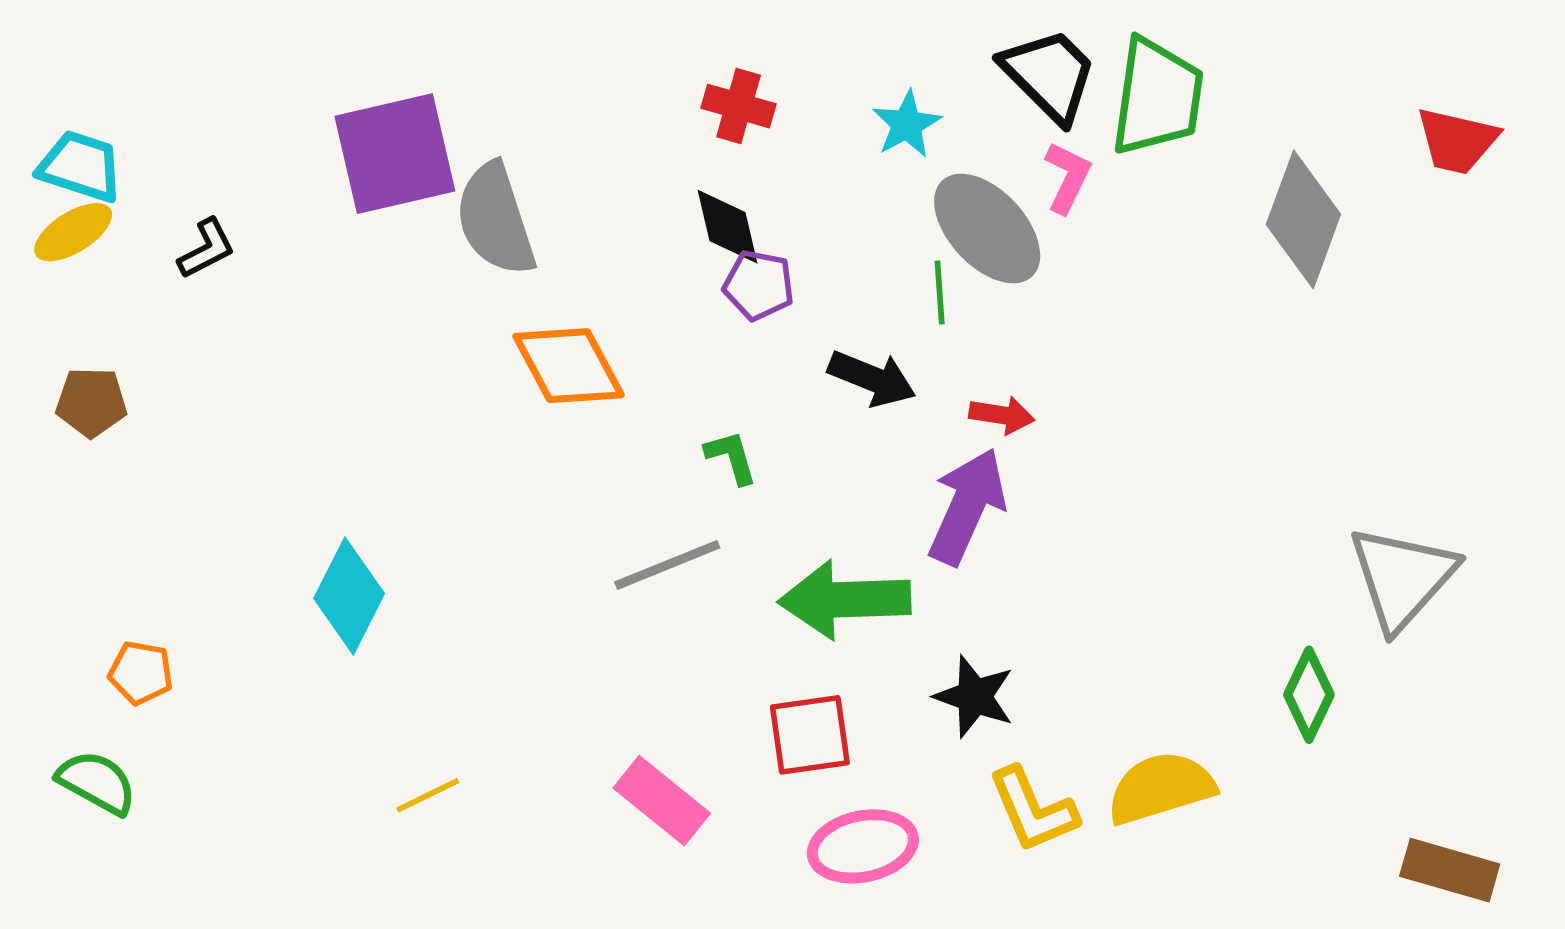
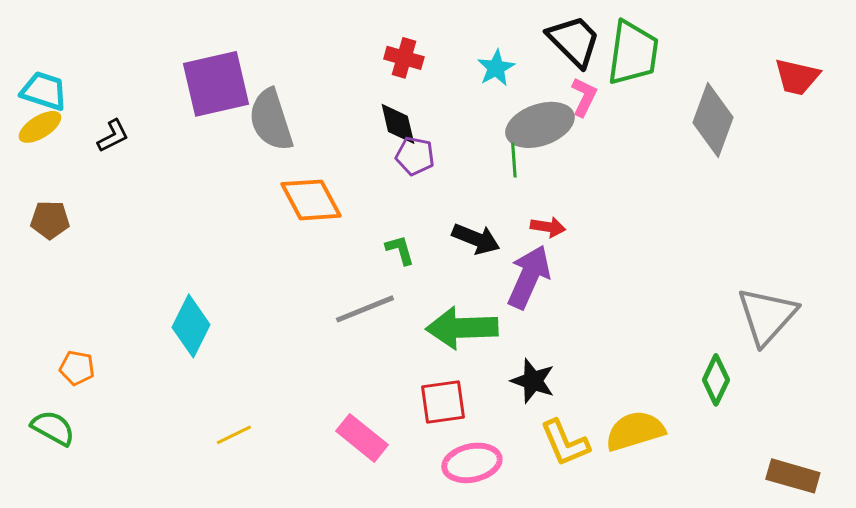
gray ellipse: (987, 229) -> (540, 125), turned -66
black arrow: (872, 378) -> (476, 239), moved

